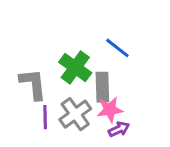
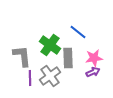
pink star: (110, 110) -> (94, 58), moved
purple arrow: (119, 129) -> (93, 72), moved

